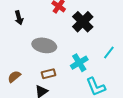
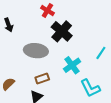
black cross: (83, 22) -> (62, 31), moved

